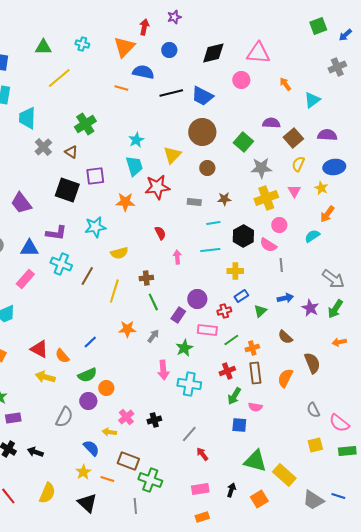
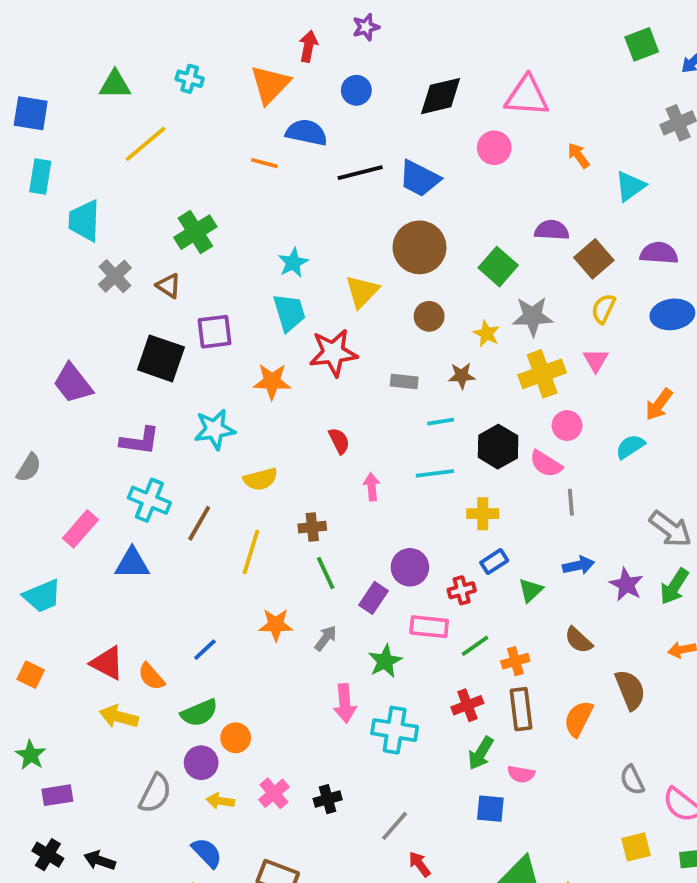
yellow star: (321, 188) -> (487, 334), moved
blue triangle: (29, 248) -> (132, 563), moved
yellow arrow: (109, 432) -> (220, 801), moved

